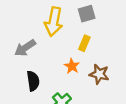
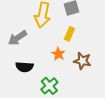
black semicircle: (33, 81) -> (24, 67), turned 102

